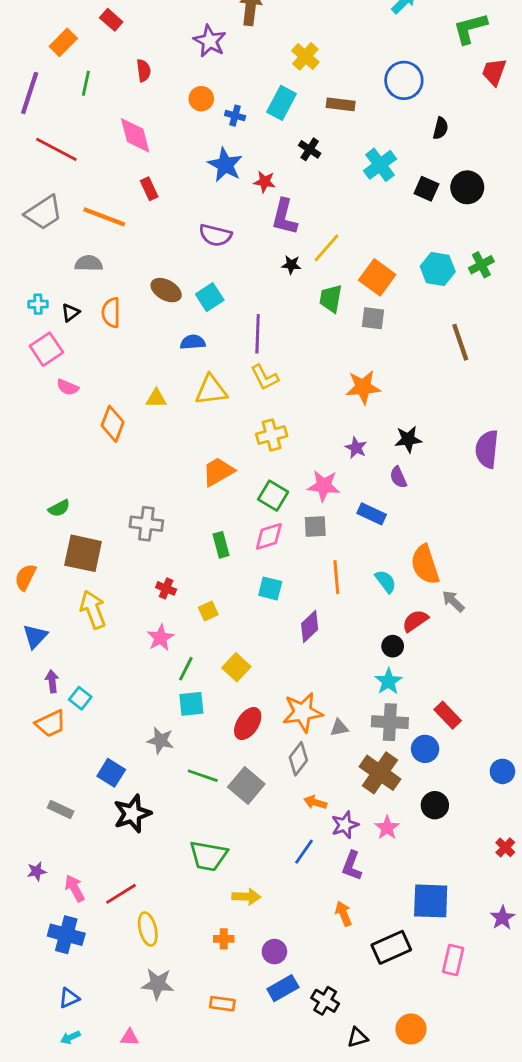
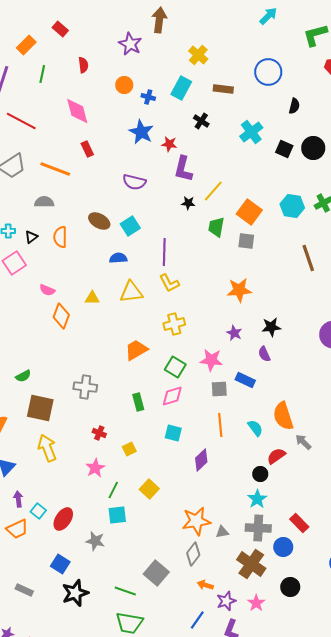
pink semicircle: (68, 387) -> (47, 290), moved
gray square: (315, 527) -> (219, 389), moved
red ellipse: (248, 724) -> (63, 519), moved
green line: (203, 776) -> (125, 591), moved

